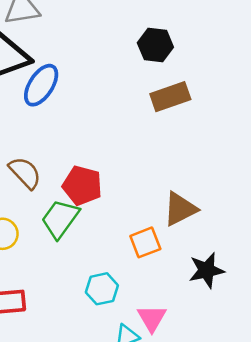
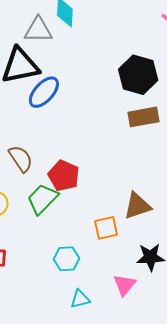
black hexagon: (155, 45) -> (138, 75), size x1.4
pink triangle: (152, 318) -> (124, 285), moved

